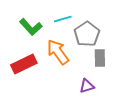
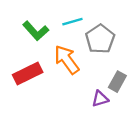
gray rectangle: (100, 58) -> (117, 82), moved, turned 30

